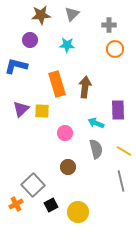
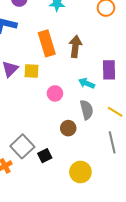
brown circle: (68, 167) -> (68, 128), moved
black square: (51, 205) -> (45, 156), moved
yellow circle: (78, 212) -> (80, 172), moved

